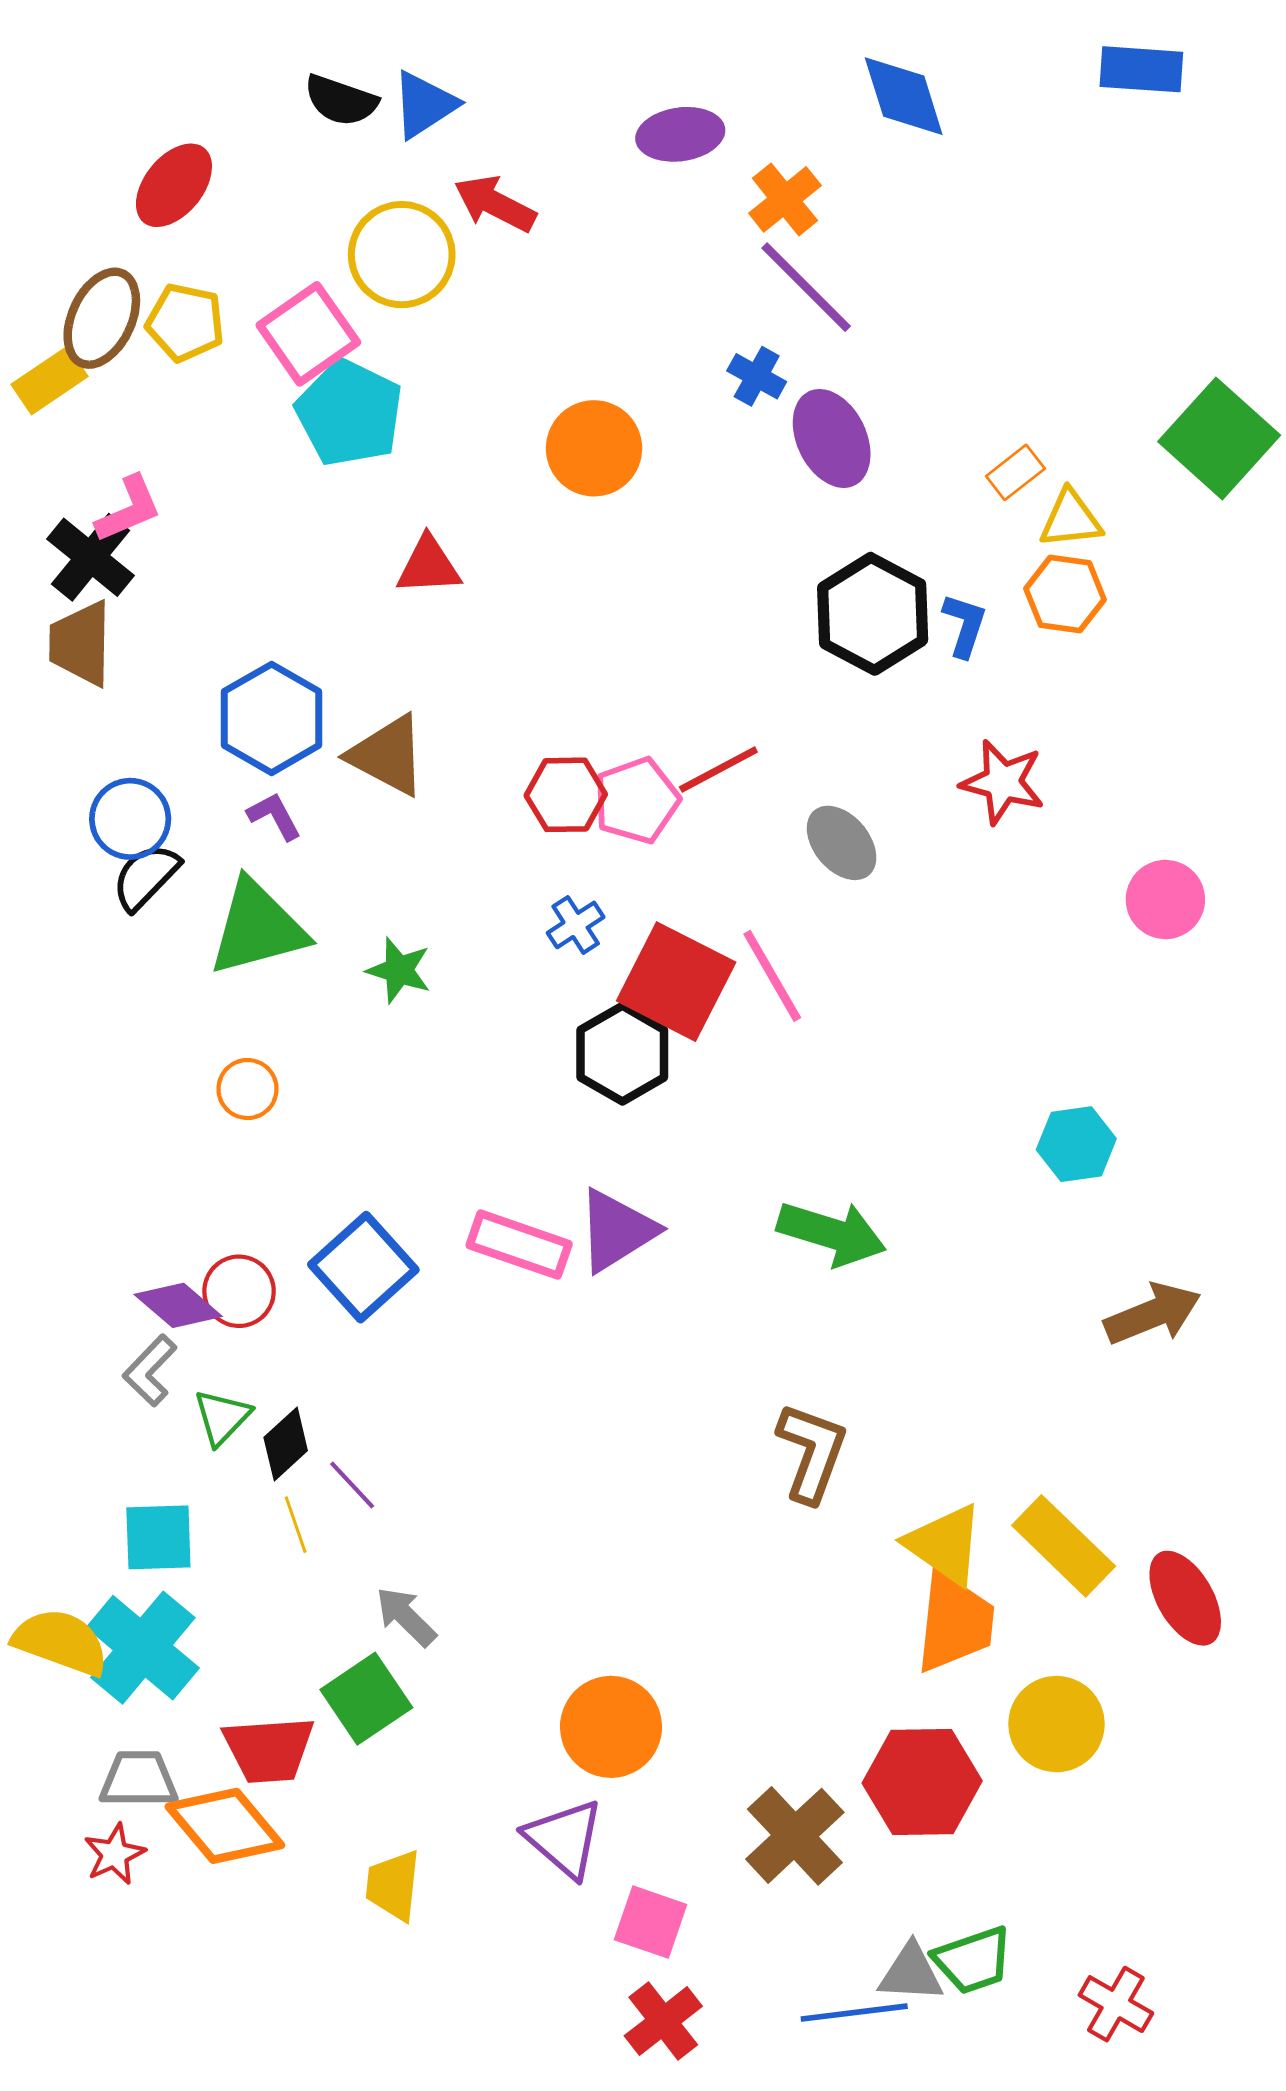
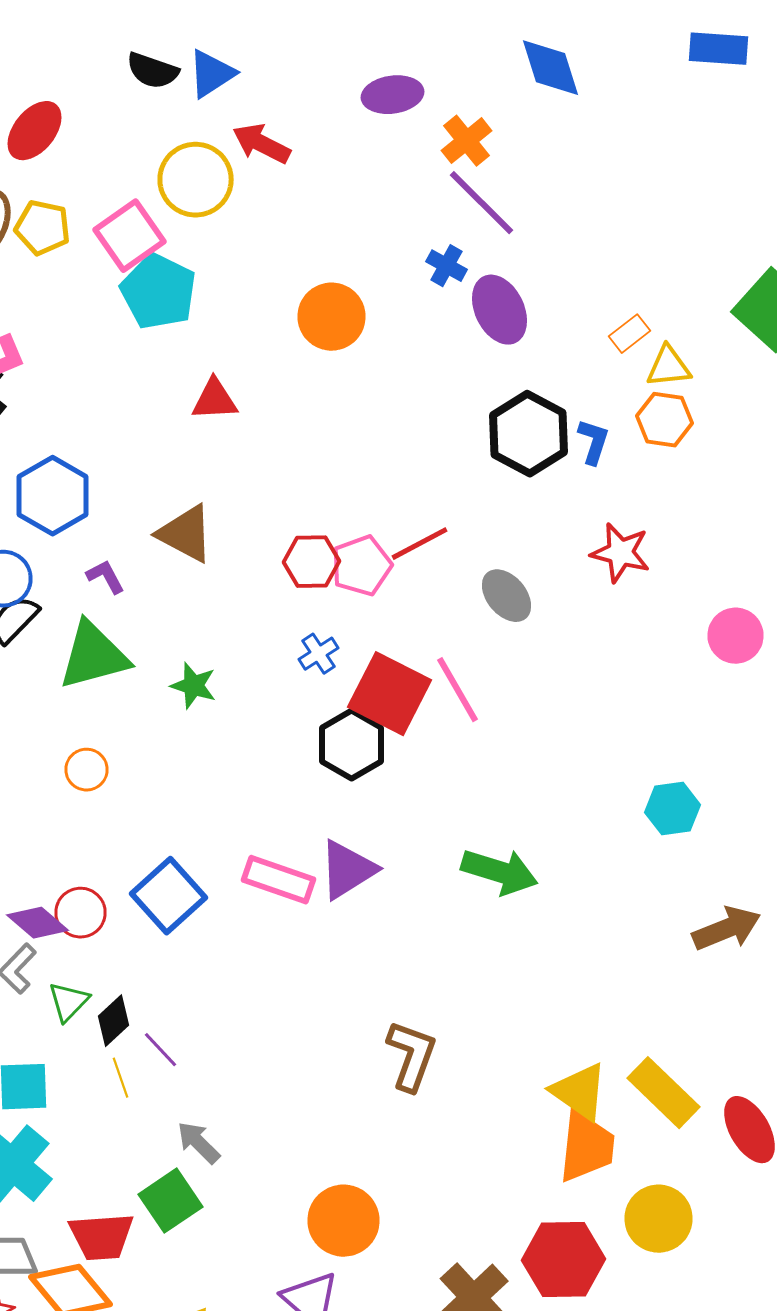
blue hexagon: (272, 718) -> (52, 496), moved
brown L-shape: (812, 1452) -> (412, 1056), moved

